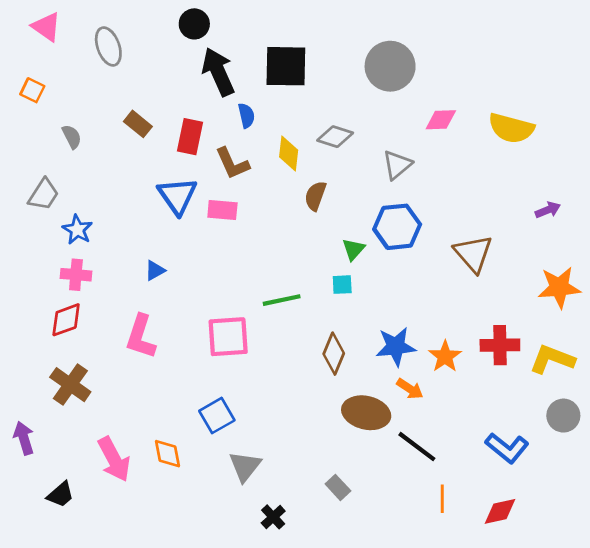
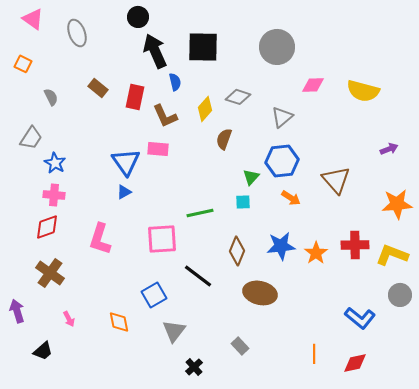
yellow diamond: (289, 154) -> (205, 109), turned 35
blue triangle: (177, 196) -> (126, 162), moved
blue triangle: (155, 270) -> (124, 192), moved
orange arrow: (410, 389) -> (291, 198), moved
black line: (417, 447) -> (198, 276), moved
pink arrow: (114, 459) -> (69, 319), moved, size x0.5

